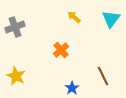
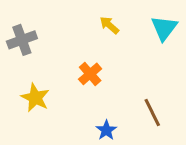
yellow star: (16, 76) -> (35, 98), moved

